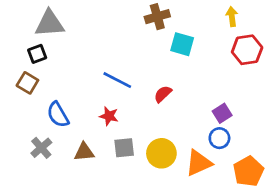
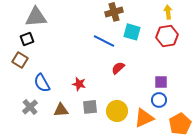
red hexagon: (247, 50) -> (167, 36), moved
blue line: (117, 80) -> (104, 41), moved
purple square: (222, 113) -> (161, 82), turned 32

